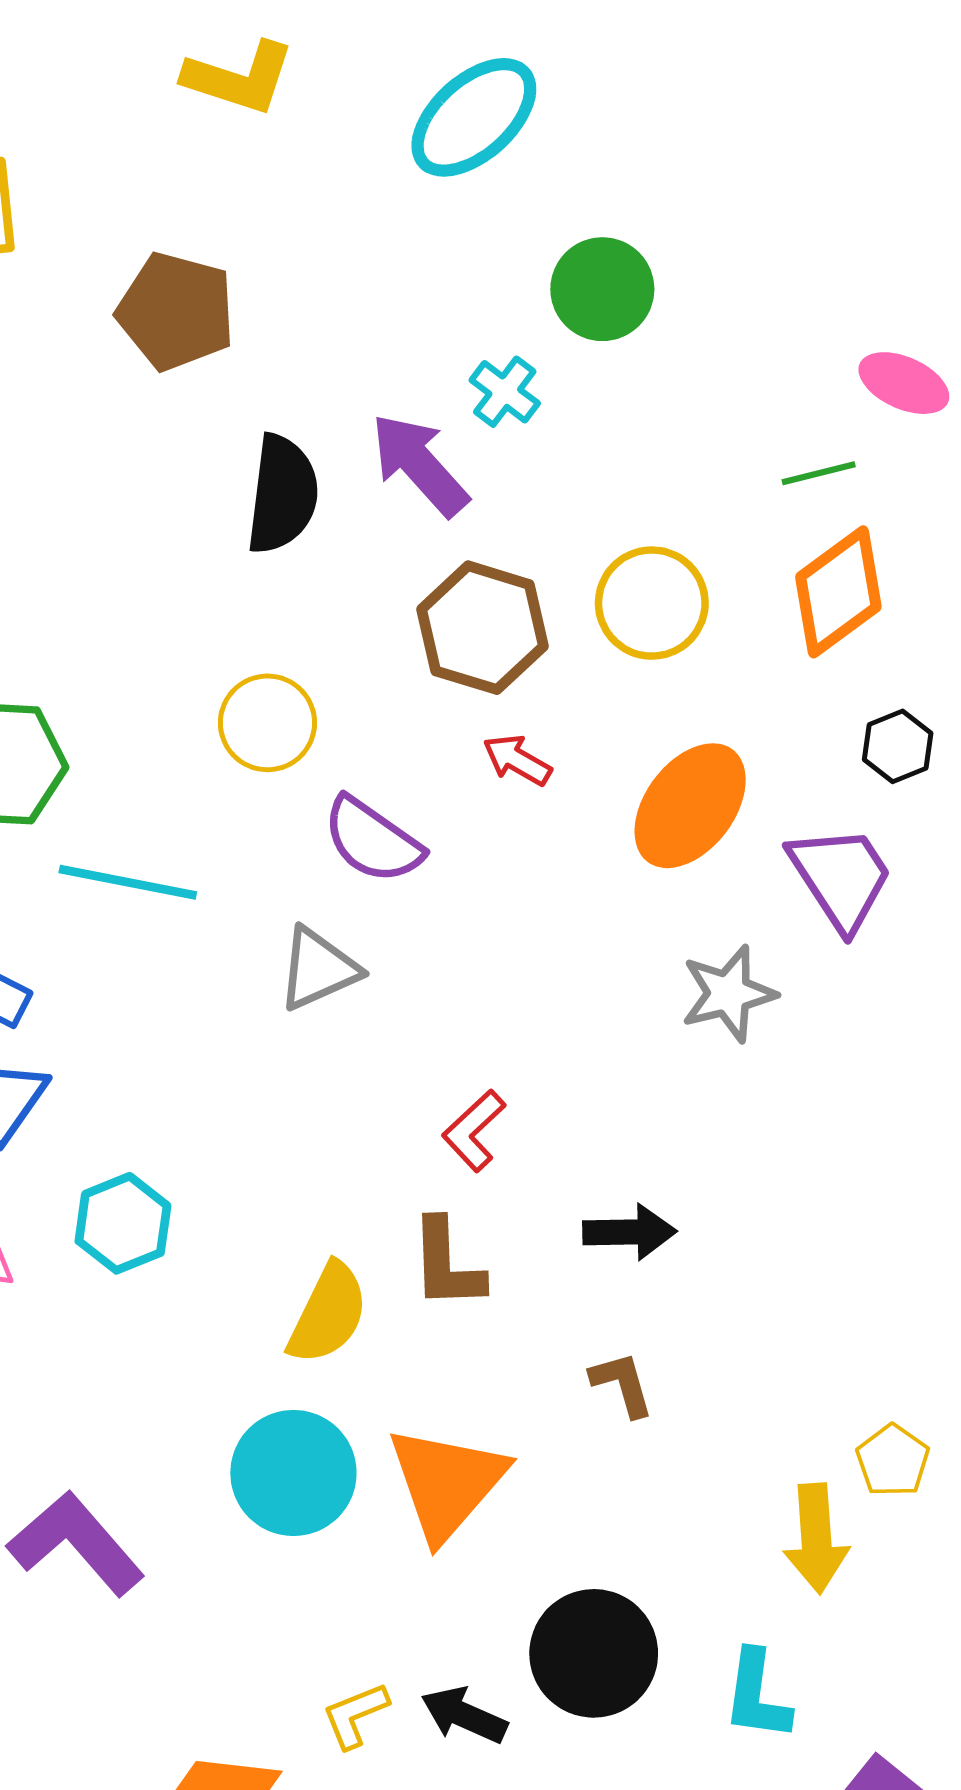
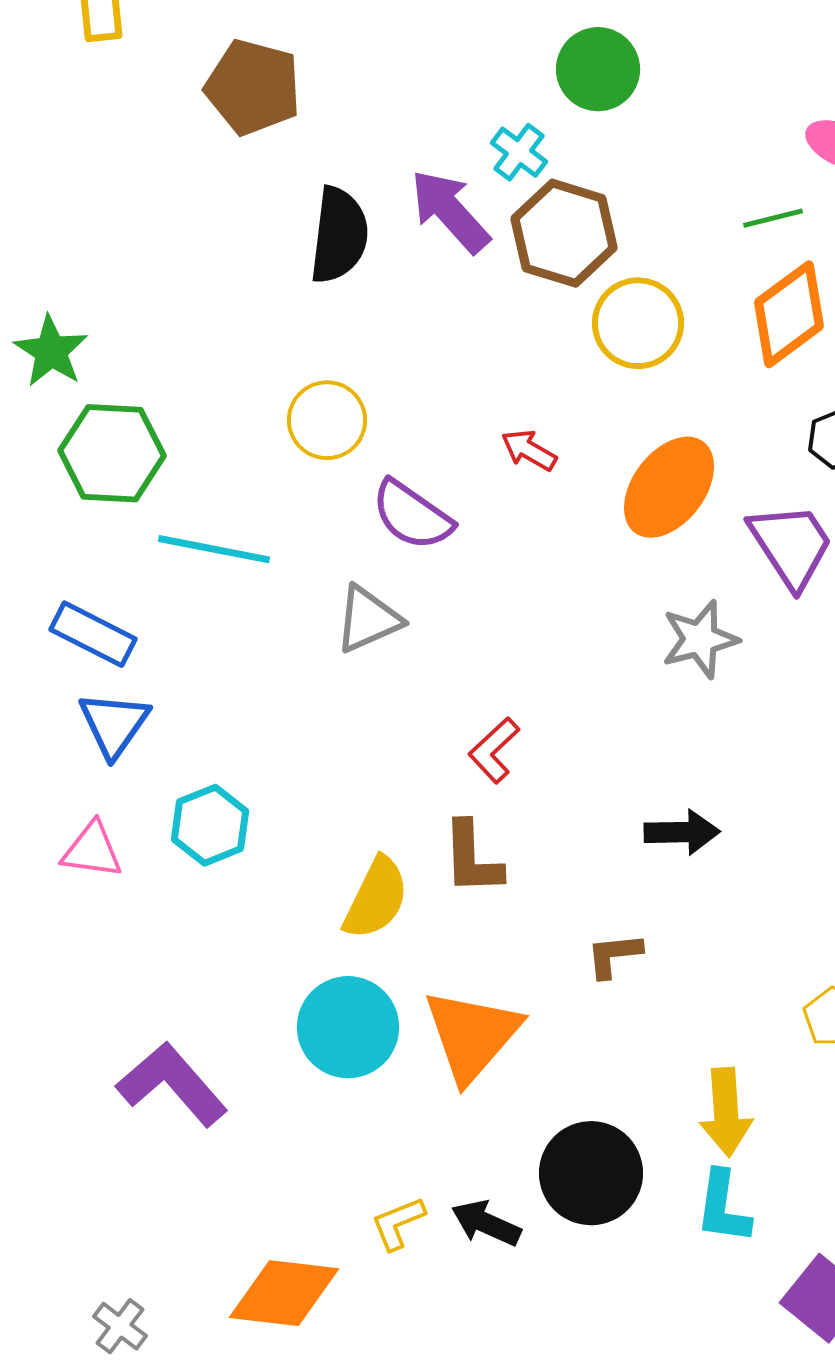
brown hexagon: (483, 628) -> (564, 233), moved
black arrow: (630, 1232) -> (682, 832), moved
brown L-shape: (622, 1384) -> (614, 955), turned -80
yellow arrow: (816, 1538) -> (726, 1112), moved

